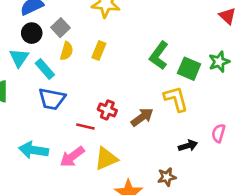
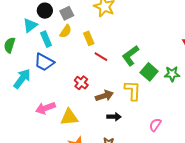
yellow rectangle: (99, 50) -> (89, 38), turned -64
red line: (85, 127) -> (101, 57), moved
black arrow: (188, 146) -> (114, 117), moved
cyan arrow: (34, 150) -> (22, 79), moved, turned 100

